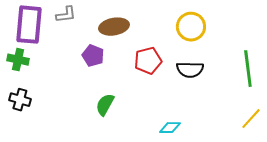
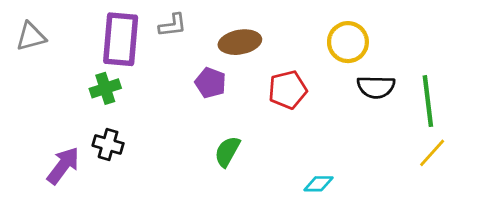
green cross: (18, 60) -> (105, 88), turned -30
black semicircle: (190, 70) -> (376, 87), moved
yellow line: (251, 119) -> (432, 153), moved

